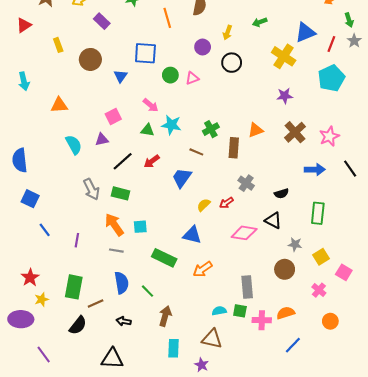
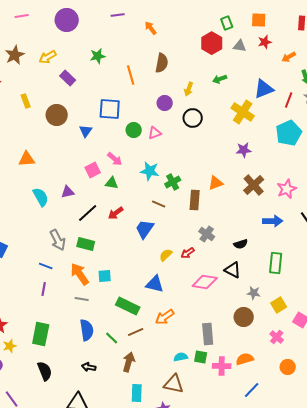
pink square: (113, 117) -> (93, 170), moved
cyan star: (171, 125) -> (150, 171), moved
blue line: (45, 230) -> (46, 266), moved, turned -32
brown line: (96, 304) -> (136, 332), moved
black semicircle: (78, 325) -> (45, 371), turned -60

